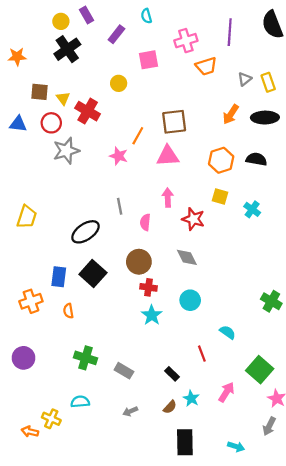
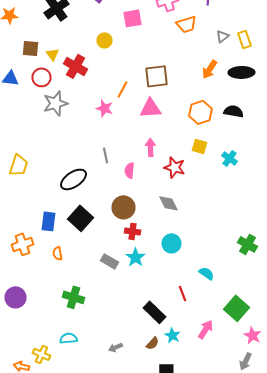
gray rectangle: (124, 371) -> (110, 261), moved
black rectangle: (172, 374) -> (154, 312), size x1.6

